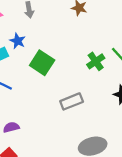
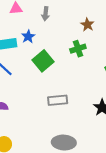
green cross: (96, 61) -> (78, 49), moved

